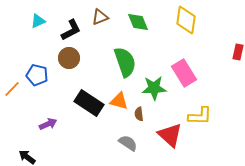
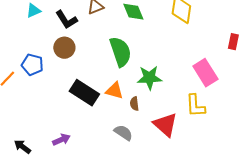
black L-shape: (71, 30) -> (66, 20), turned 85
pink rectangle: (184, 73) -> (205, 73), moved
yellow L-shape: (200, 116) -> (195, 106), turned 85
purple arrow: (48, 124) -> (61, 140), moved

